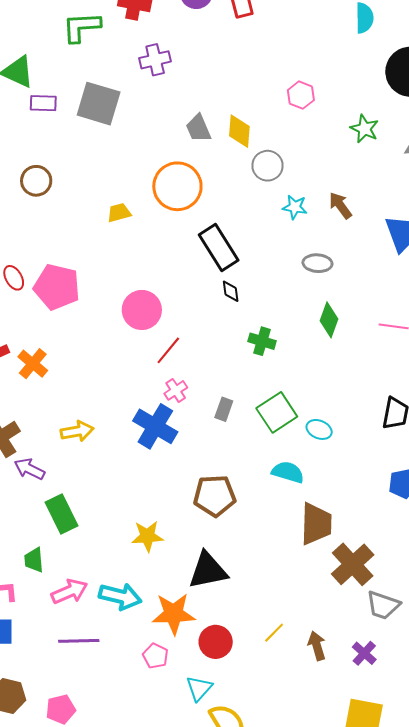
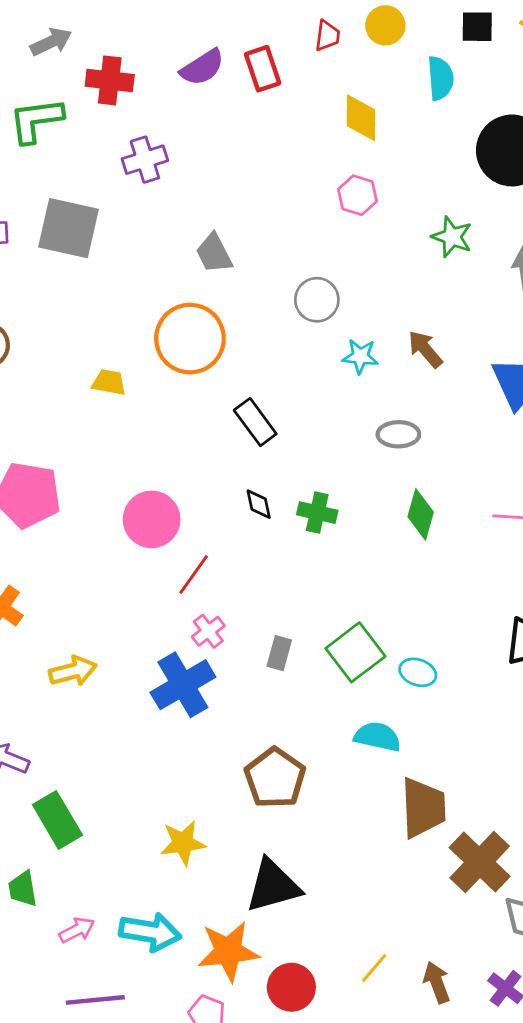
yellow diamond: (239, 131) -> (361, 118), moved
yellow trapezoid: (119, 213) -> (109, 382), turned 30
black rectangle: (219, 248) -> (255, 422), size x0.7
black diamond: (231, 291) -> (259, 504), moved
green cross: (262, 341) -> (317, 513), moved
blue cross: (155, 426) -> (183, 685), turned 33
yellow arrow: (77, 431) -> (73, 671), moved
brown pentagon: (215, 496) -> (275, 778), turned -30
pink arrow: (69, 591) -> (77, 930), size x0.7

